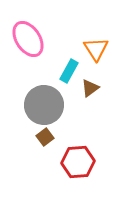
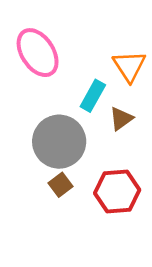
red hexagon: (78, 162) -> (117, 192), moved

